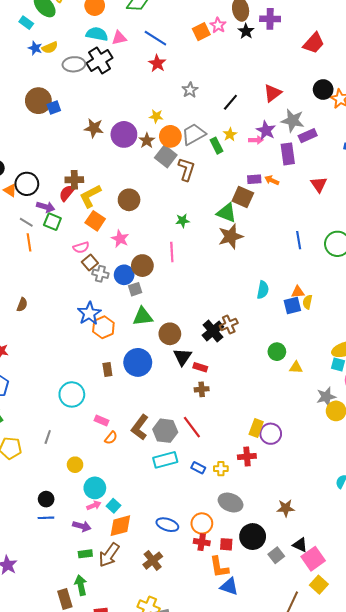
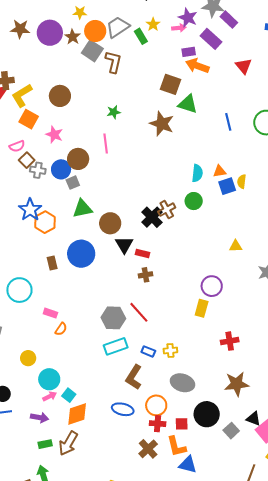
purple rectangle: (308, 136) -> (229, 20), turned 72
purple rectangle: (288, 154) -> (211, 39), turned -35
purple rectangle: (254, 179) -> (189, 52), moved
orange arrow: (272, 180) -> (197, 66), size x1.6
green triangle: (227, 213) -> (188, 104), moved
brown star: (231, 236) -> (162, 124), turned -30
orange triangle: (298, 292) -> (220, 171), moved
green circle: (277, 352) -> (194, 201), moved
brown L-shape: (140, 427) -> (134, 377), moved
purple circle: (271, 434) -> (212, 286), moved
red cross: (247, 457) -> (230, 341), moved
brown star: (286, 508) -> (237, 384), size x1.4
brown cross: (153, 561) -> (148, 449), moved

